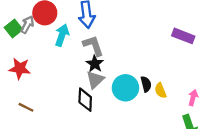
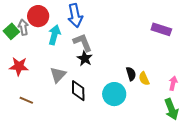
gray arrow: (27, 25) -> (23, 27), turned -35
gray triangle: (95, 80) -> (58, 75), moved
cyan circle: (125, 88) -> (114, 94), moved

